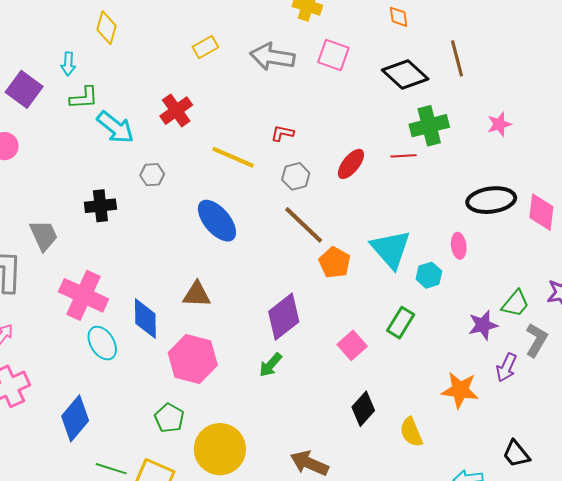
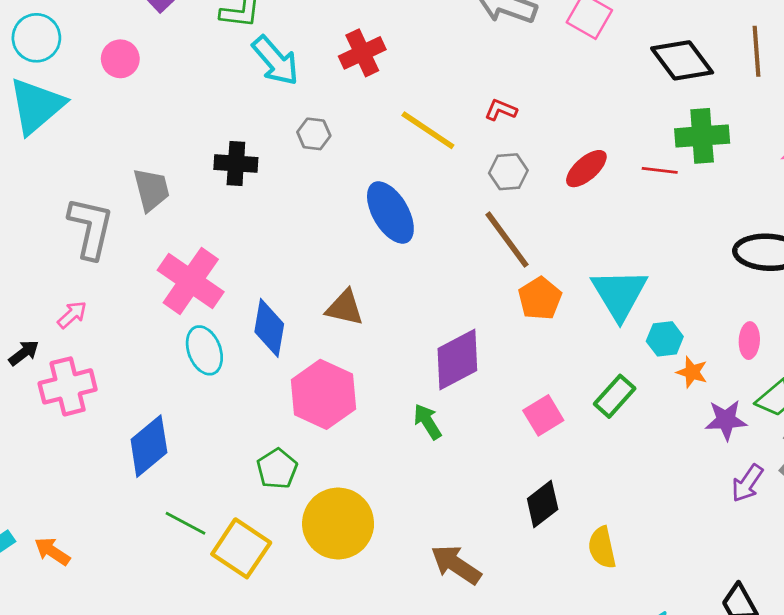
pink ellipse: (459, 246) -> (749, 341), moved
green arrow: (270, 365) -> (427, 422), turned 96
orange star: (460, 390) -> (692, 372), moved, size x0.6

